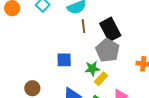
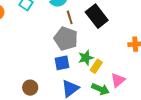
gray pentagon: (108, 50) -> (66, 39), moved
blue square: (64, 60) -> (62, 63), moved

